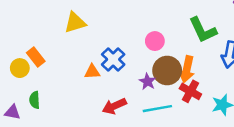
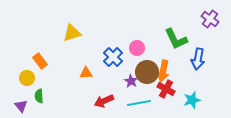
blue cross: (113, 59) -> (113, 57), moved
yellow circle: (20, 68) -> (27, 78), moved
purple triangle: (12, 112) -> (21, 106), turned 40

